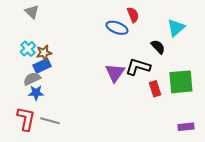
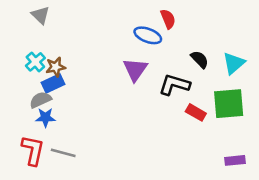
cyan triangle: (176, 28) -> (234, 63), moved
purple triangle: (115, 73) -> (135, 69), moved
red rectangle: (155, 89) -> (196, 112), turned -42

